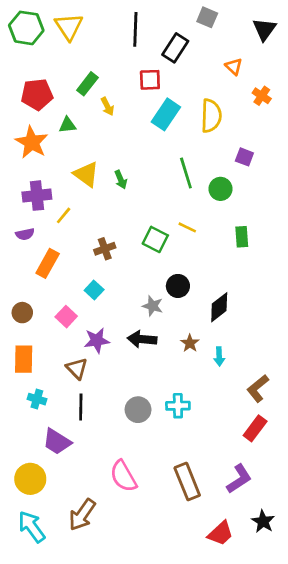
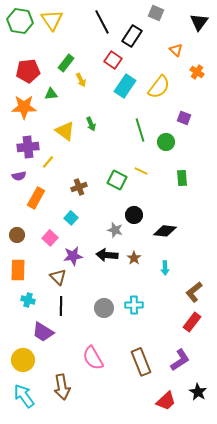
black line: (135, 29) -> (102, 22), turned -30
red square: (150, 80) -> (113, 60), turned 36
yellow semicircle: (211, 116) -> (159, 87), turned 35
orange star: (32, 142) -> (24, 107), turned -30
green arrow: (121, 180) -> (91, 124), moved
black diamond: (219, 307) -> (165, 231), turned 45
brown star: (190, 343) -> (134, 258), moved
brown arrow: (82, 515) -> (62, 387), turned -45

